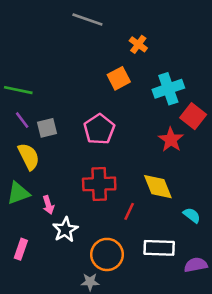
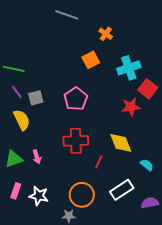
red star: (171, 140) -> (131, 107), turned 30
green triangle: (18, 193) -> (14, 159), moved
white star: (65, 230) -> (39, 196), moved, turned -30
white rectangle: (159, 248) -> (122, 190), turned -35

